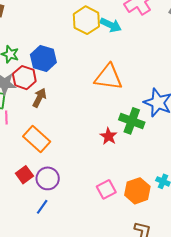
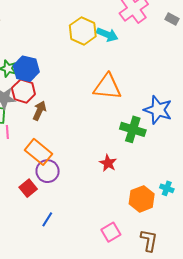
blue hexagon: (43, 59) -> (26, 69), moved
red star: (109, 136) -> (108, 163), moved
purple circle: (48, 178) -> (48, 171), moved
pink square: (106, 189) -> (111, 232), moved

